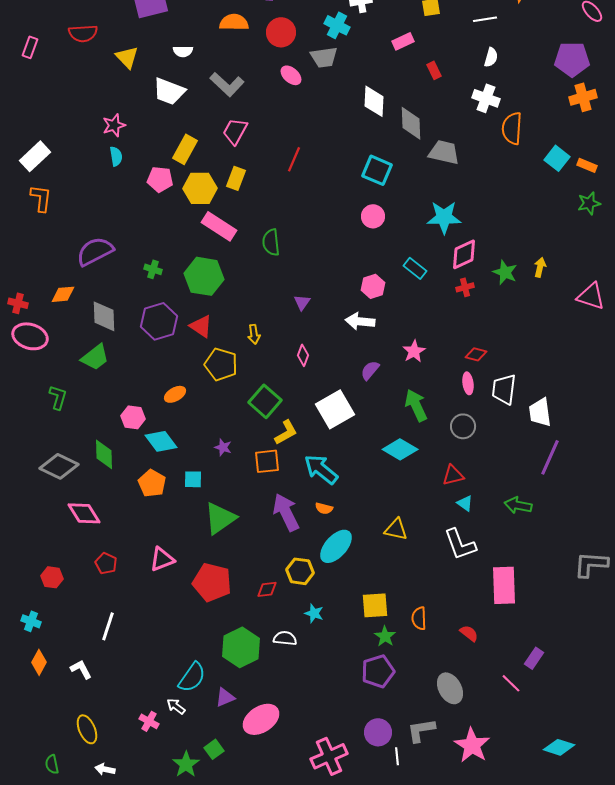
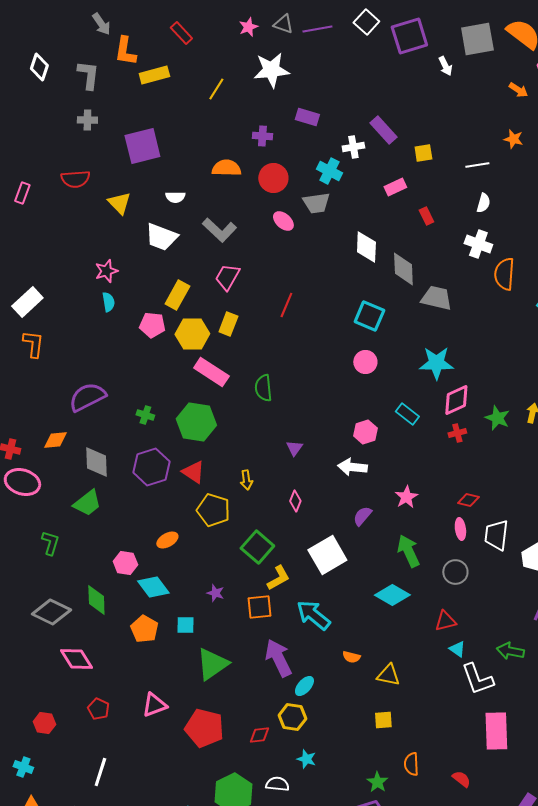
orange semicircle: (324, 508) -> (351, 657), moved
white L-shape: (460, 544) -> (477, 679), moved
cyan ellipse: (336, 546) -> (304, 686), moved, size x0.6
yellow square: (375, 605) -> (383, 720), moved, size x0.7

